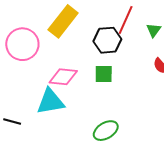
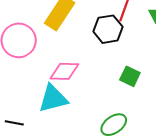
green square: (104, 74) -> (130, 76), moved, turned 30

